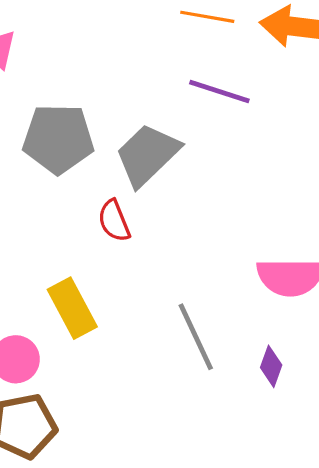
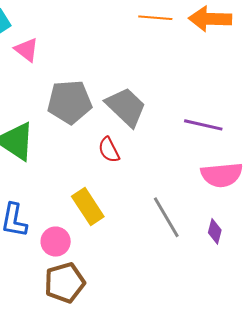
purple line: (219, 92) -> (203, 125), moved
gray trapezoid: (147, 155) -> (126, 107), turned 93

